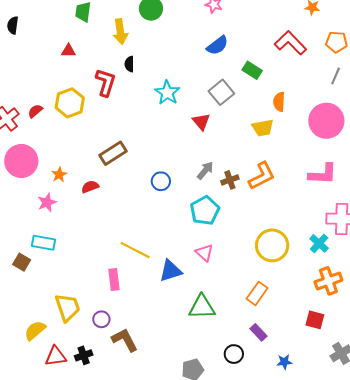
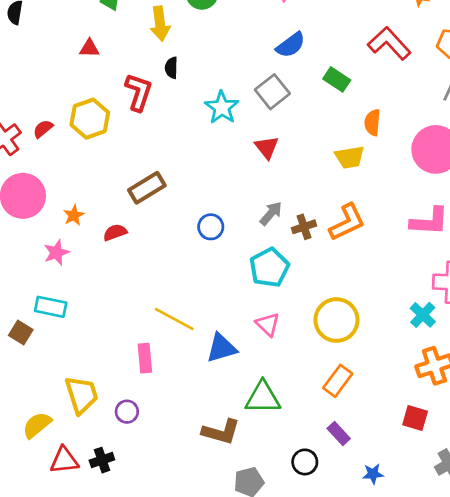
gray square: (221, 92) -> (272, 92), moved
yellow circle: (272, 245) -> (336, 320), moved
brown L-shape: (125, 340) -> (221, 432), moved, turned 132

